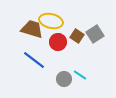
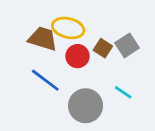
cyan line: (80, 75) -> (123, 92), moved
gray circle: (64, 79) -> (86, 106), size x1.6

